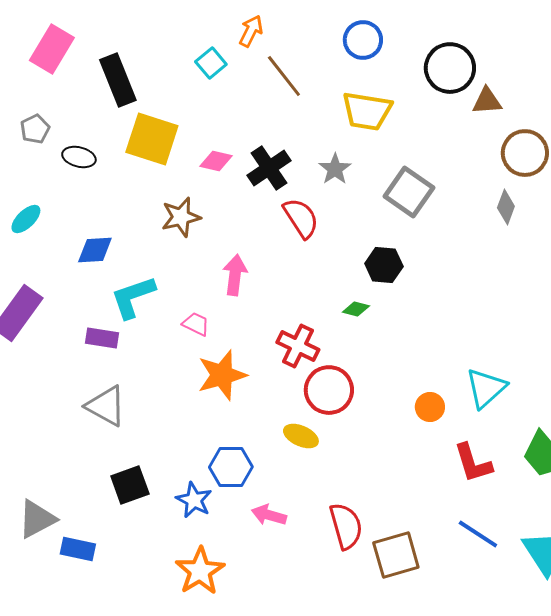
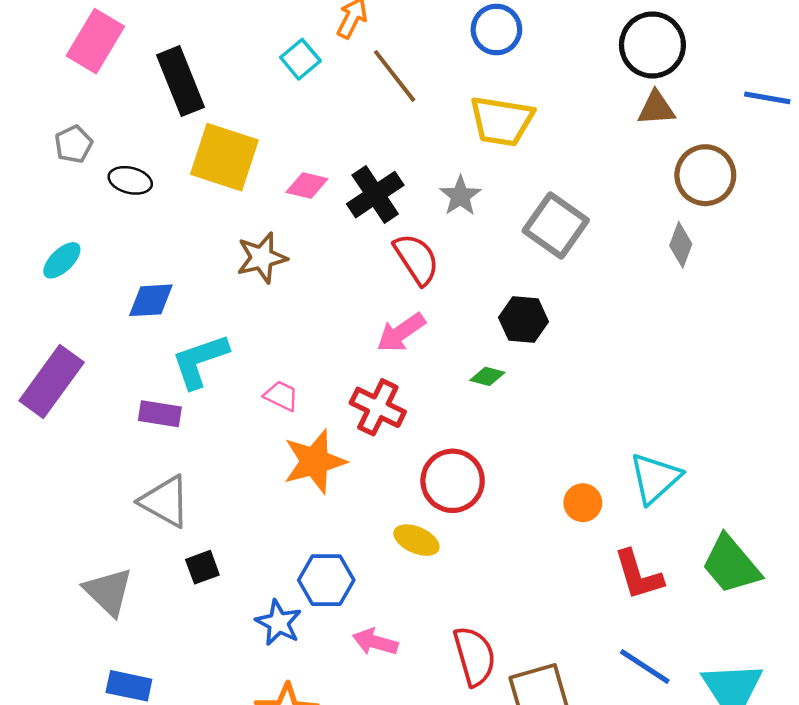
black circle: (450, 68) -> (652, 45), moved
pink arrow: (235, 275) -> (401, 333), moved, turned -132
red cross: (298, 346) -> (378, 407), moved
black square: (130, 485) -> (202, 567), moved, size x0.7
gray triangle: (37, 519) -> (108, 592), moved, turned -48

